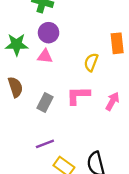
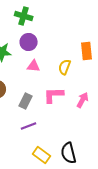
pink triangle: (45, 56) -> (34, 66), moved
purple line: (45, 144) -> (29, 126), moved

